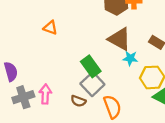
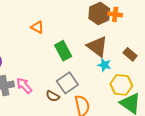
green rectangle: (91, 66) -> (63, 51), moved
pink arrow: (45, 94) -> (24, 86), turned -54

